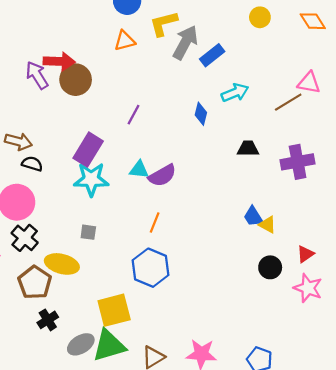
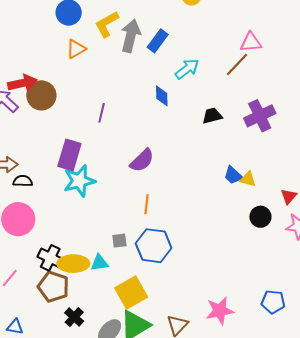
cyan triangle: (139, 170) -> (99, 263), moved
gray square: (88, 232) -> (119, 241), moved
black cross: (25, 238) -> (50, 258), moved

